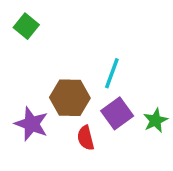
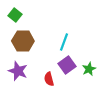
brown hexagon: (70, 98) -> (23, 41), moved

